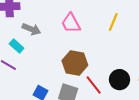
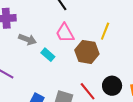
cyan rectangle: (17, 46) -> (48, 55), moved
brown hexagon: (75, 63) -> (87, 52), moved

